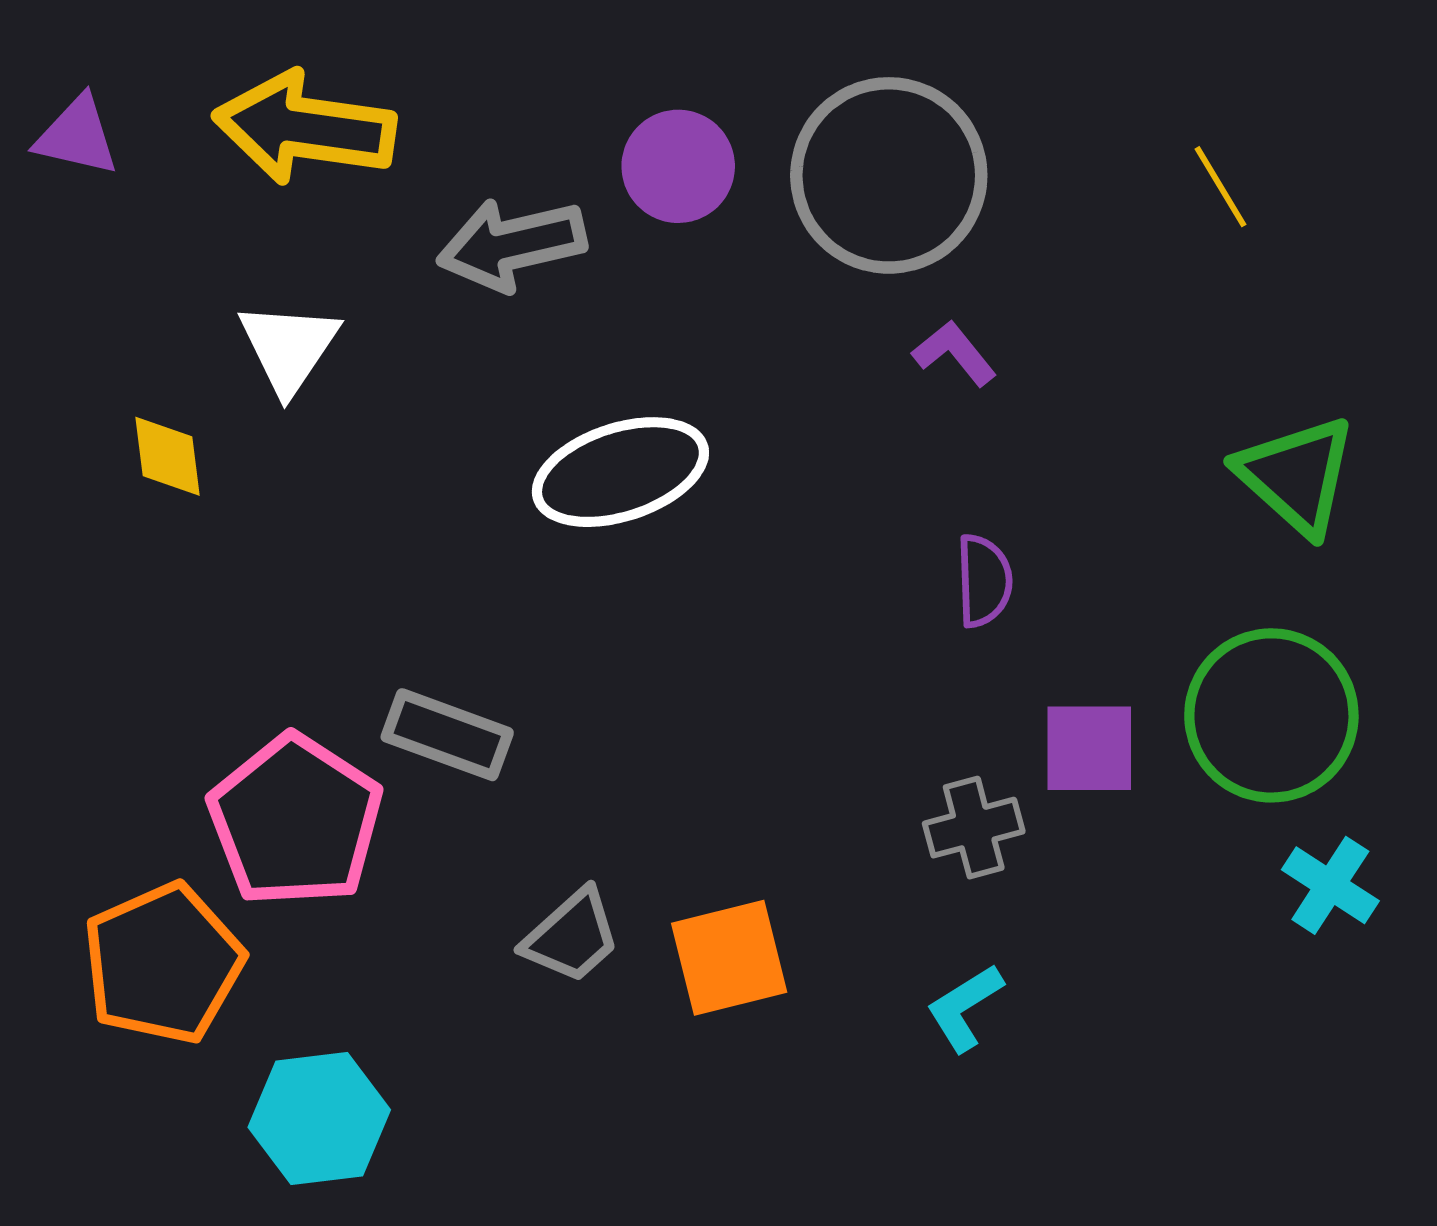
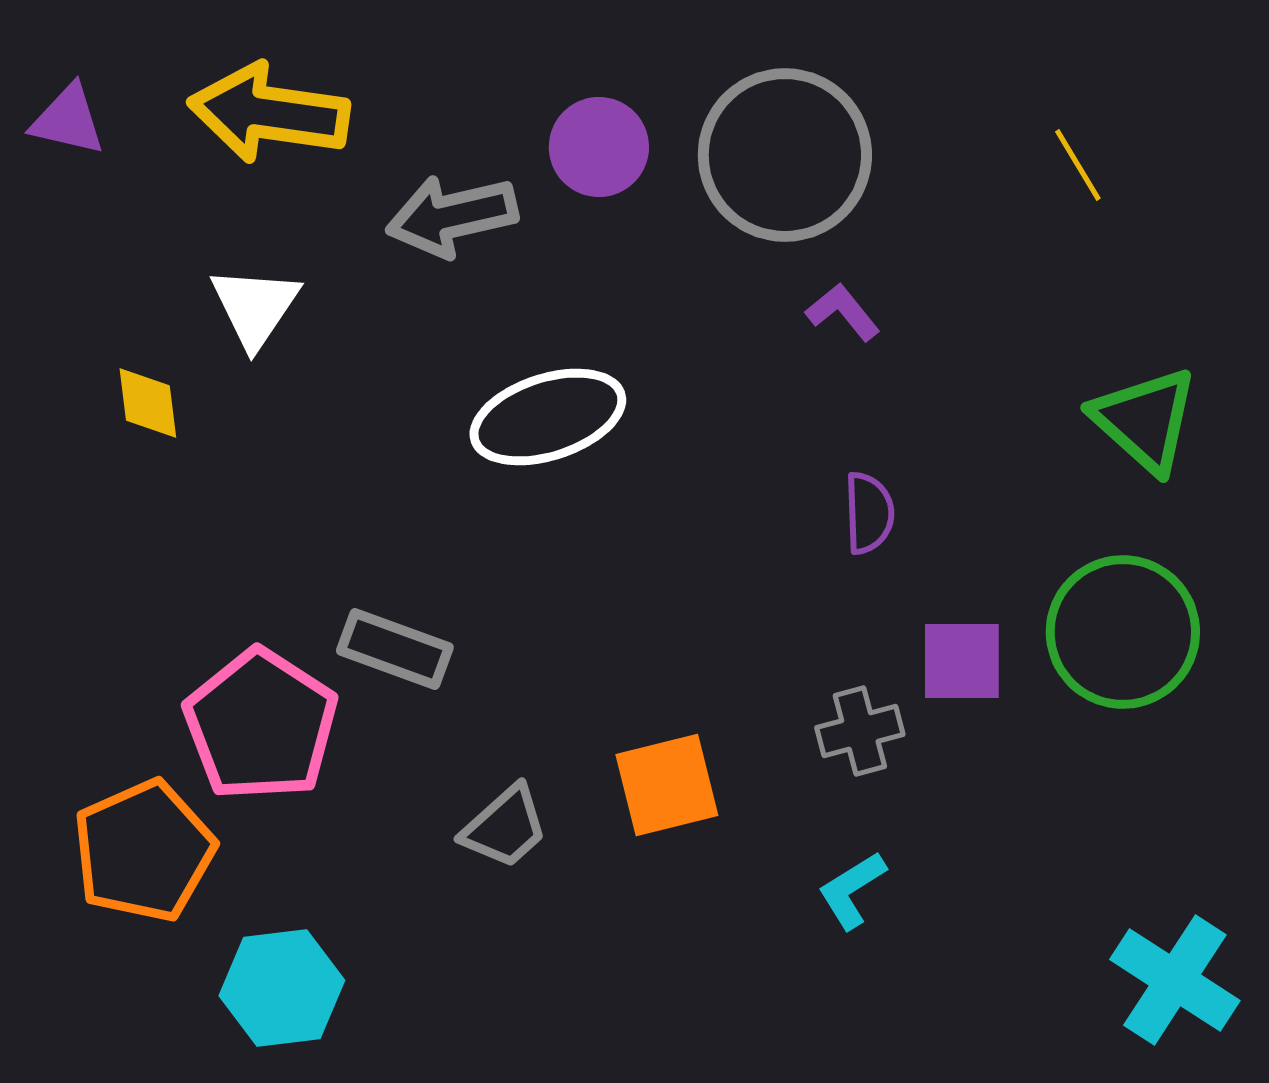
cyan cross: (1330, 885) -> (1175, 980), moved, size x1.5
orange square: (729, 958) -> (667, 785), moved

